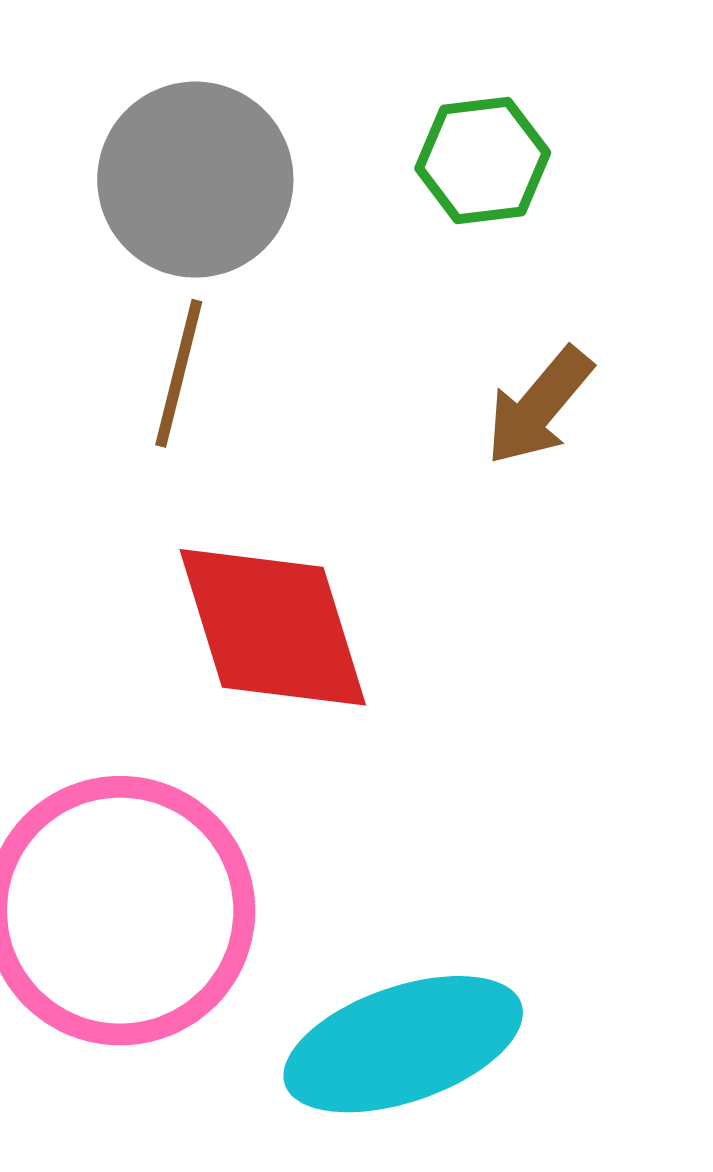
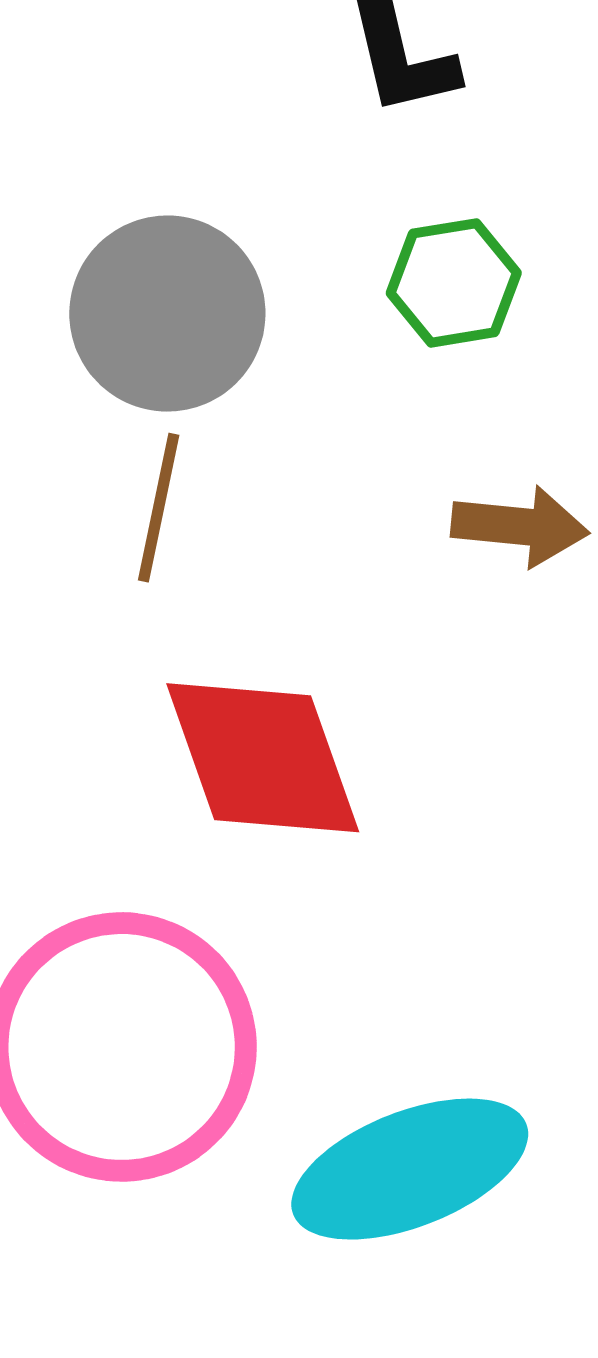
brown arrow: (539, 406) -> (520, 526), turned -122

